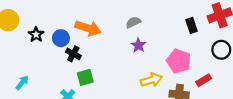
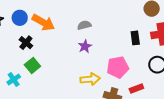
blue circle: (61, 38) -> (20, 18), moved
pink pentagon: (179, 61) -> (118, 67), turned 30
green square: (85, 77) -> (32, 66), turned -35

